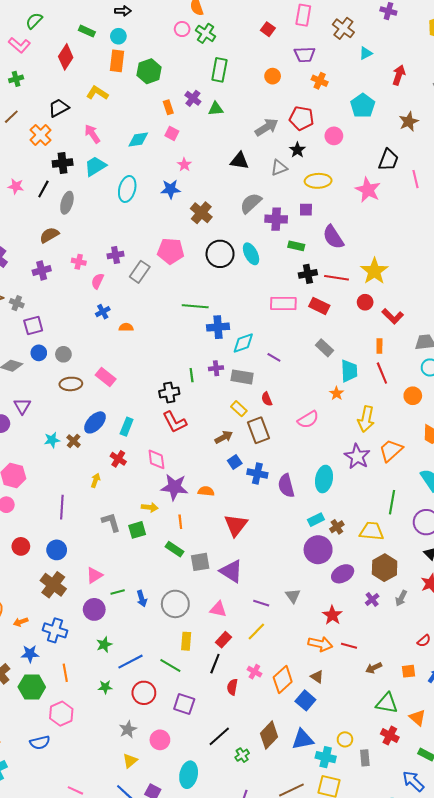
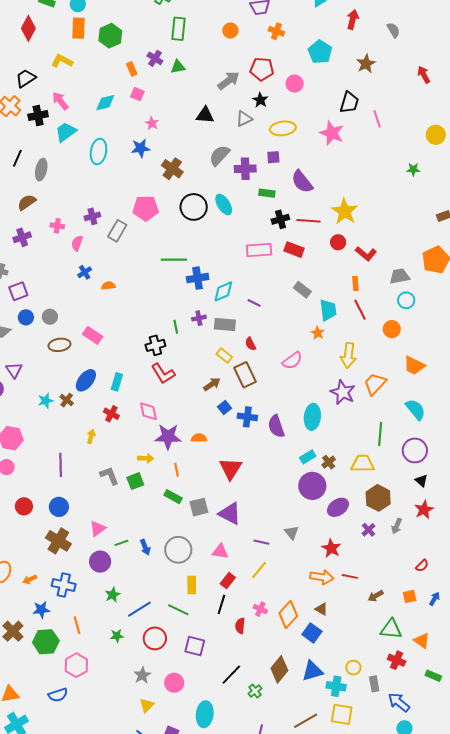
black cross: (63, 163) -> (38, 116), moved
blue arrow: (413, 781) -> (399, 702), moved

